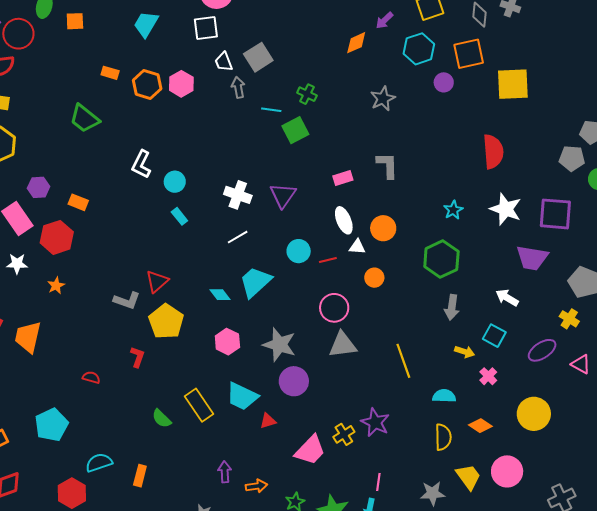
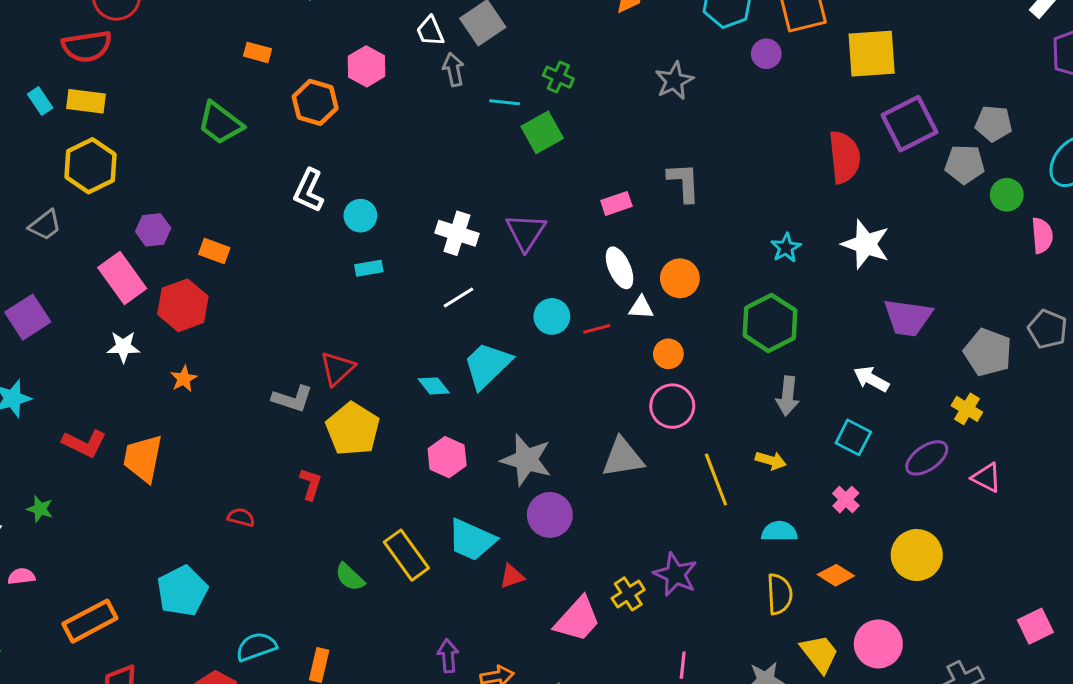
orange hexagon: (147, 84) -> (315, 102), moved
purple square: (555, 214) -> (909, 124), moved, turned -30
cyan rectangle: (179, 216) -> (369, 268), turned -60
pink circle: (334, 308) -> (672, 406), moved
yellow arrow: (465, 352) -> (771, 461), moved

